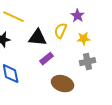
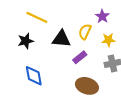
purple rectangle: (47, 59) -> (80, 57), moved

